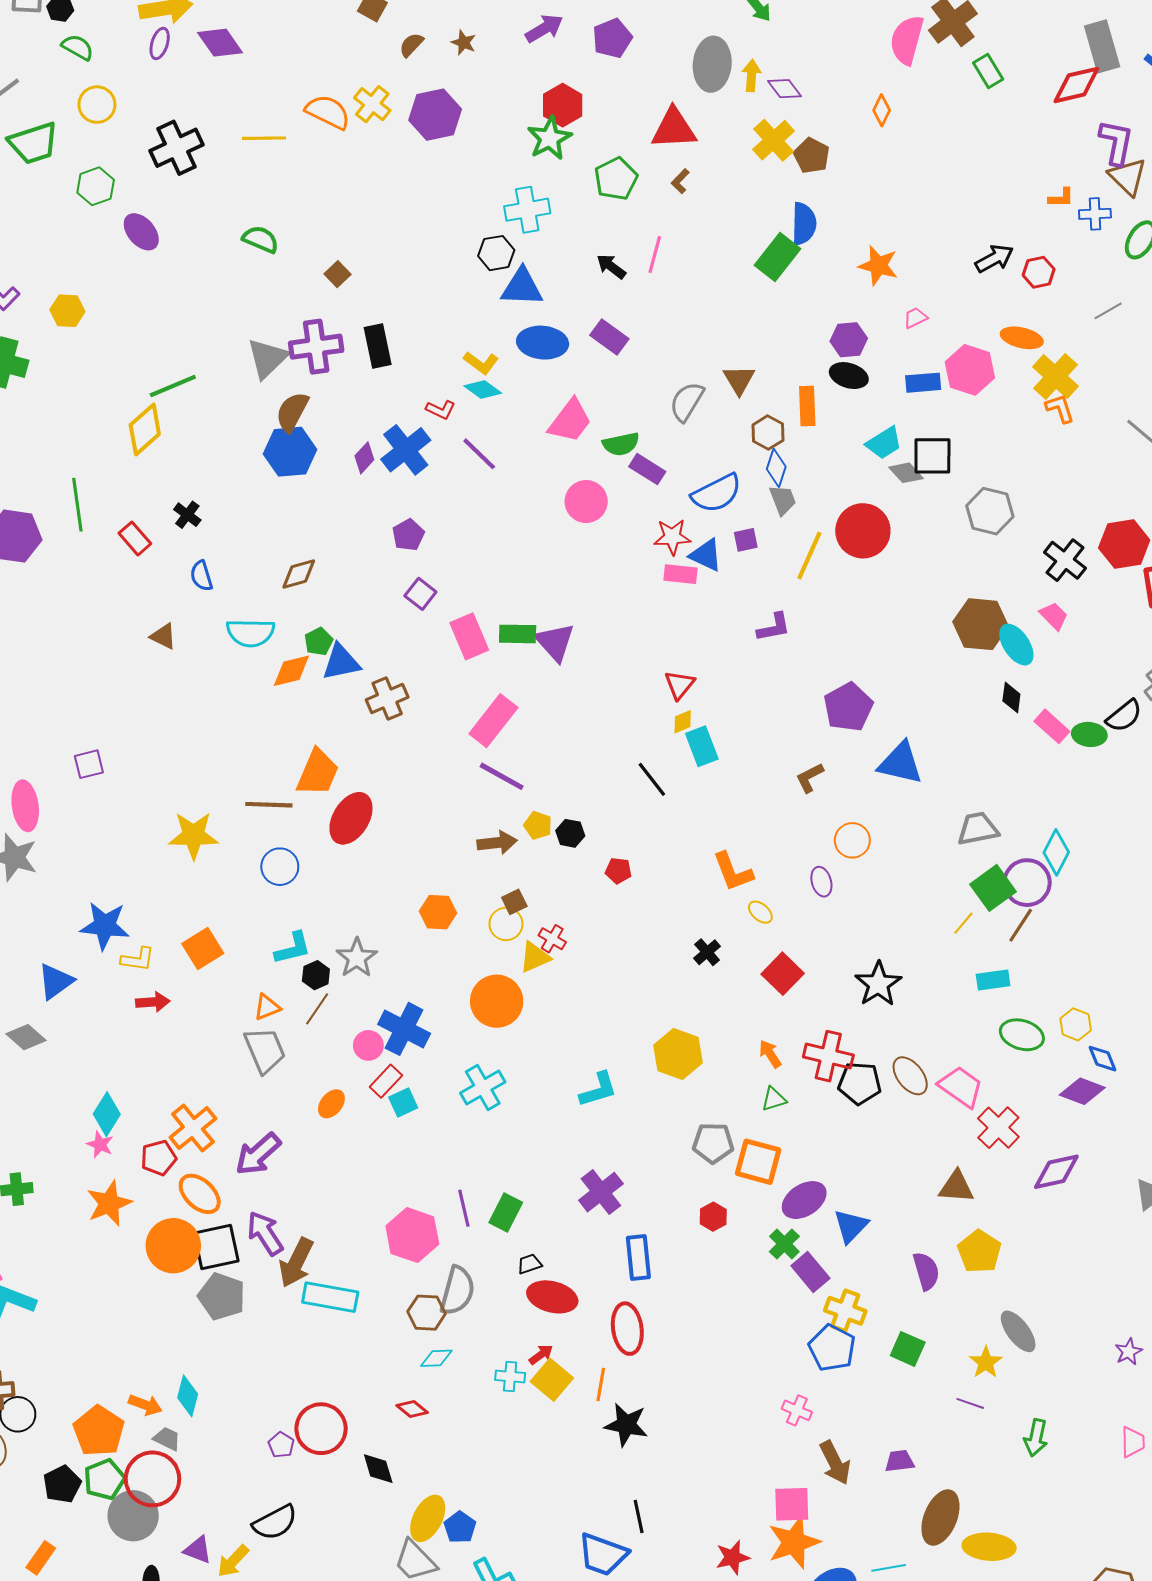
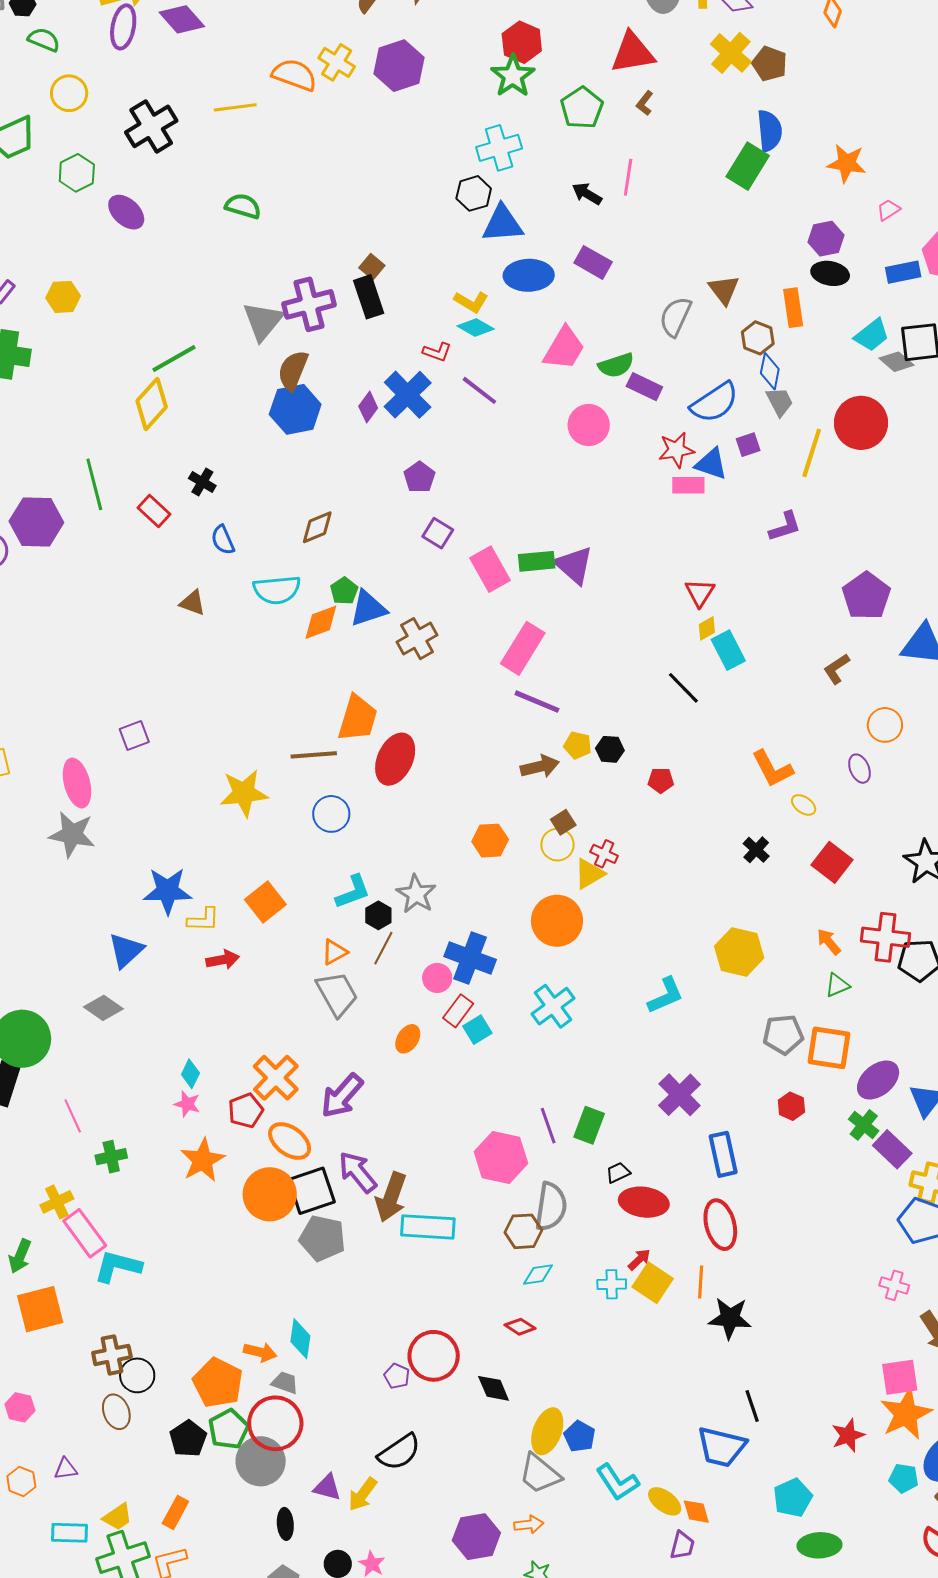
purple ellipse: (160, 43) -> (123, 27), size x1.4
brown square: (337, 274) -> (372, 267), moved
cyan diamond: (107, 1114) -> (190, 1074), size x0.7

